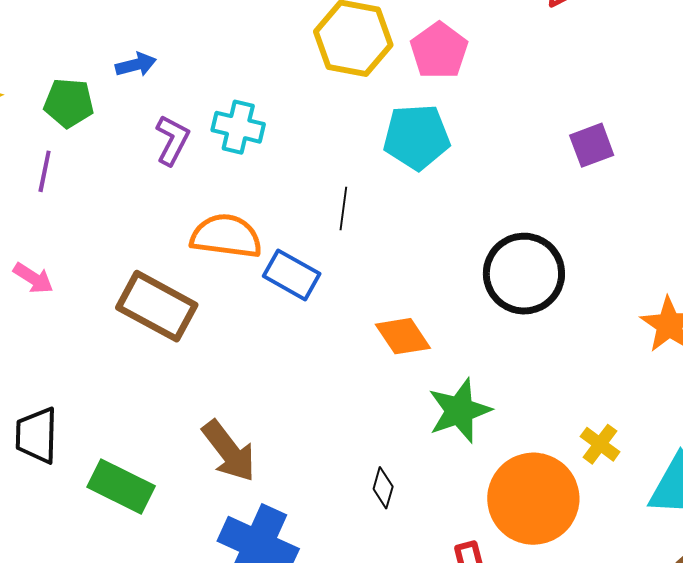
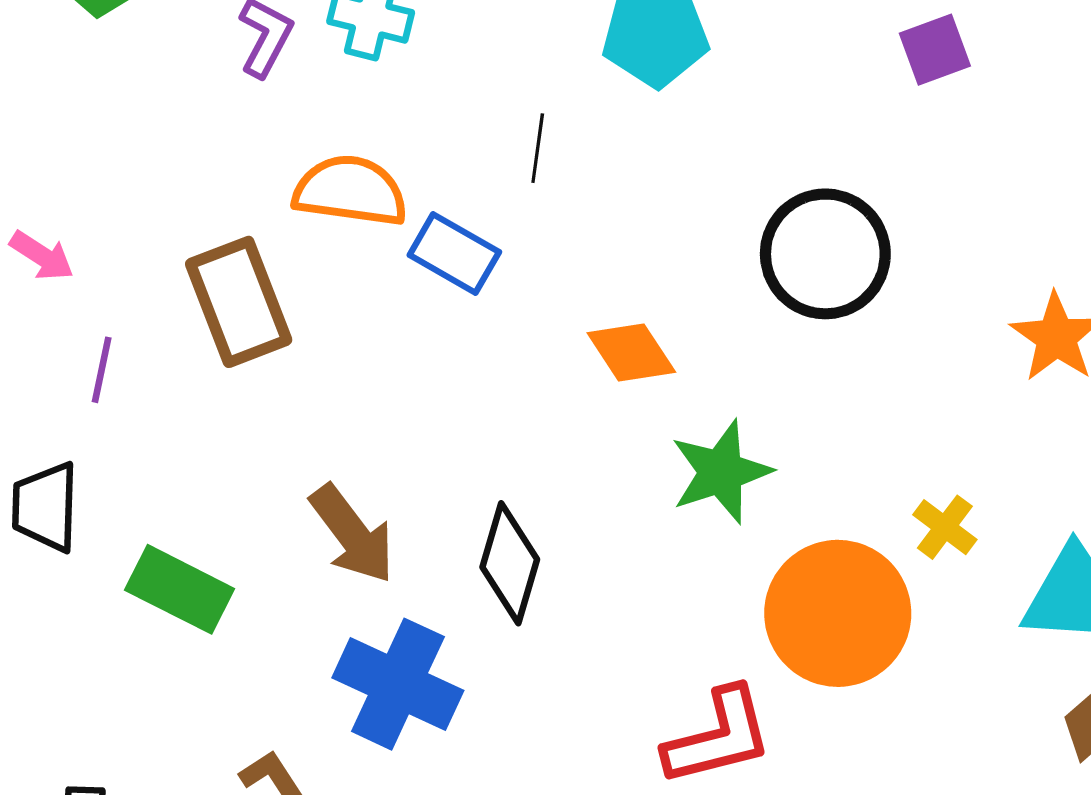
purple line: (45, 171) -> (102, 370), moved
brown rectangle: (157, 306) -> (239, 302), turned 40
black diamond: (383, 488) -> (510, 563), moved, size x1.8

